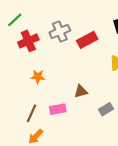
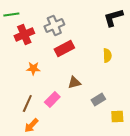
green line: (15, 20) -> (11, 14), turned 35
red rectangle: (87, 40) -> (64, 48), moved
pink rectangle: (58, 109) -> (52, 99), turned -35

